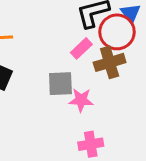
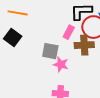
pink rectangle: (81, 48) -> (69, 32), turned -32

